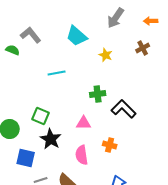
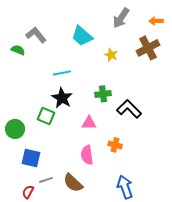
brown cross: (143, 48) -> (148, 48), size x1.6
black star: (51, 139) -> (62, 98), moved

